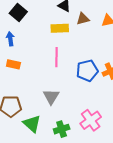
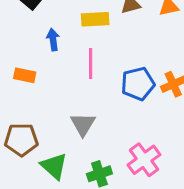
blue arrow: (10, 39) -> (53, 40), moved

